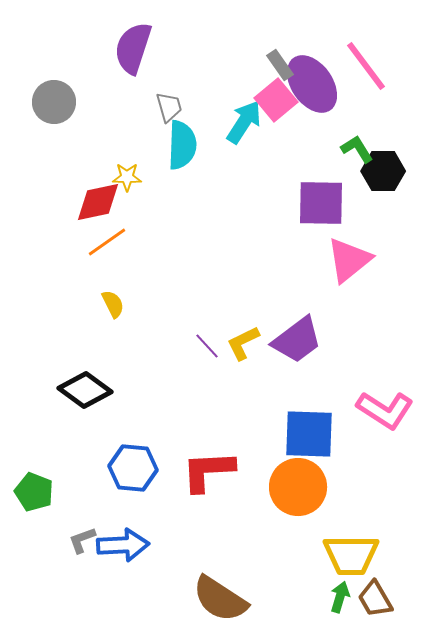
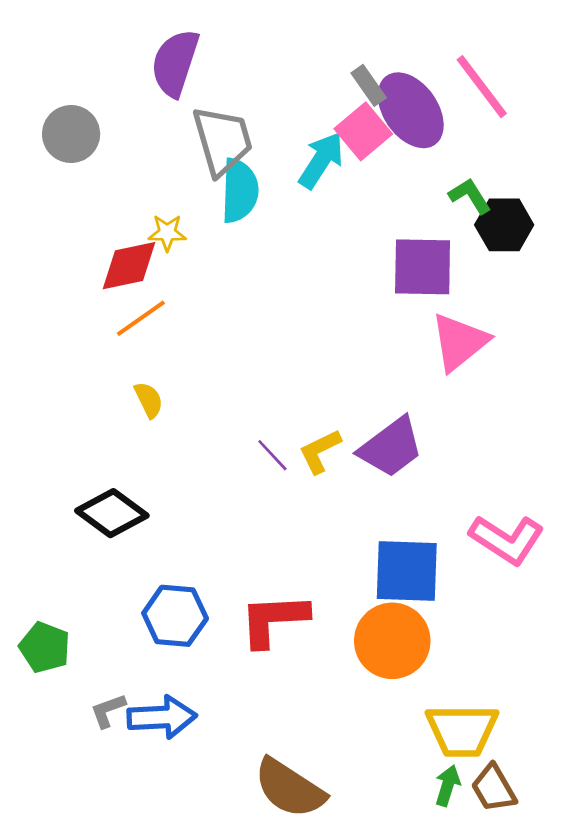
gray trapezoid: (169, 107) -> (222, 141), size x1.8

